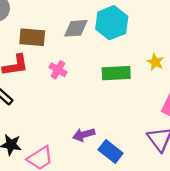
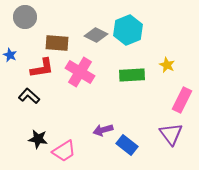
gray diamond: (76, 28) -> (96, 35), turned 30
pink cross: (58, 70) -> (80, 72), size x1.8

